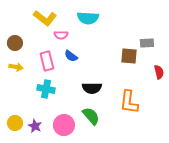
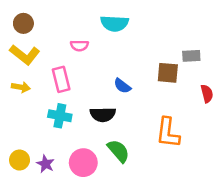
yellow L-shape: (45, 18) -> (25, 55), moved
brown circle: (15, 43) -> (23, 23), moved
blue semicircle: (71, 56) -> (122, 86), moved
black semicircle: (92, 88) -> (103, 114), moved

